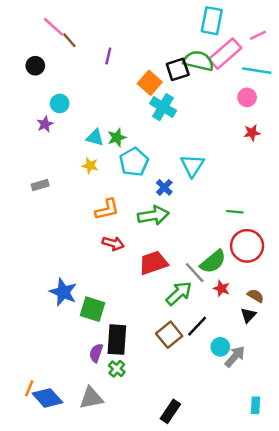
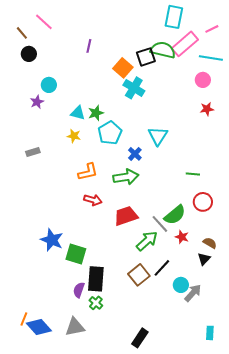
brown line: (69, 40) -> (22, 33), moved
red circle: (247, 246) -> (203, 202), size x0.7

